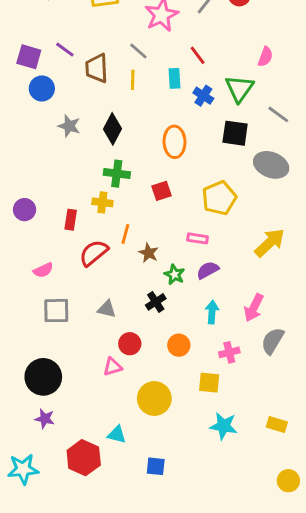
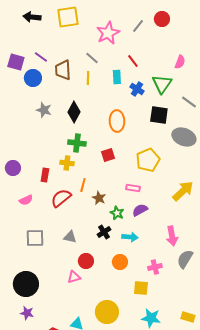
blue circle: (42, 88) -> (33, 78), moved
pink semicircle: (43, 270) -> (26, 200), moved
pink arrow: (254, 308) -> (172, 236), turned -36
cyan arrow: (212, 312) -> (130, 237), moved, turned 91
yellow circle: (154, 399) -> (107, 312), moved

